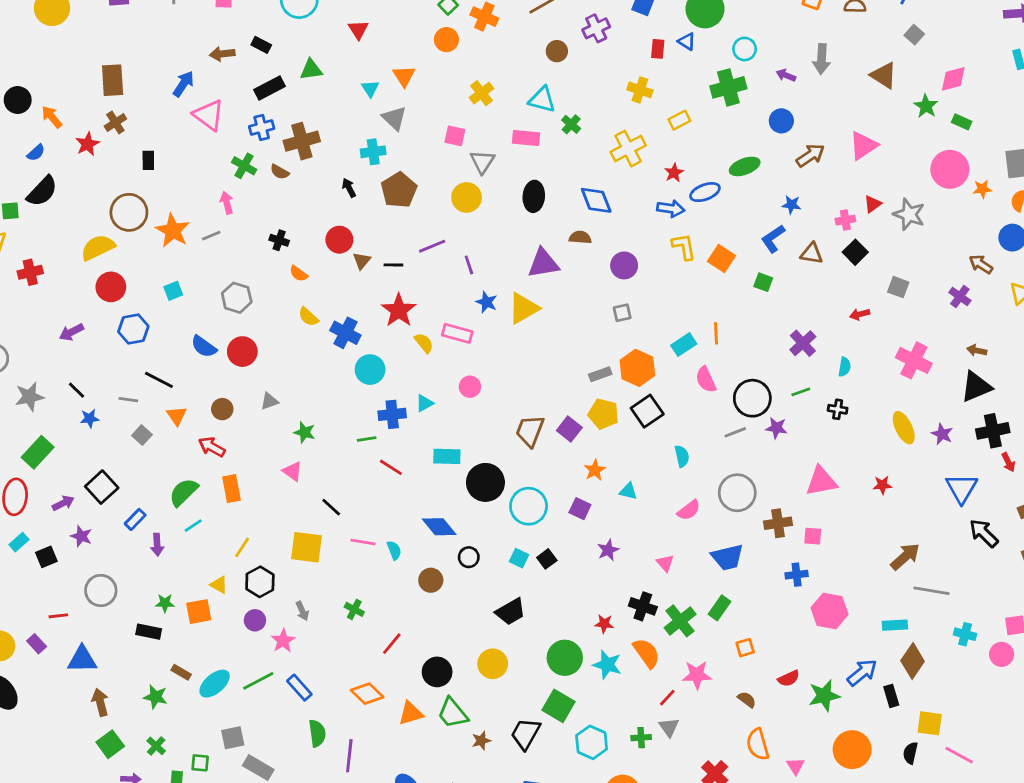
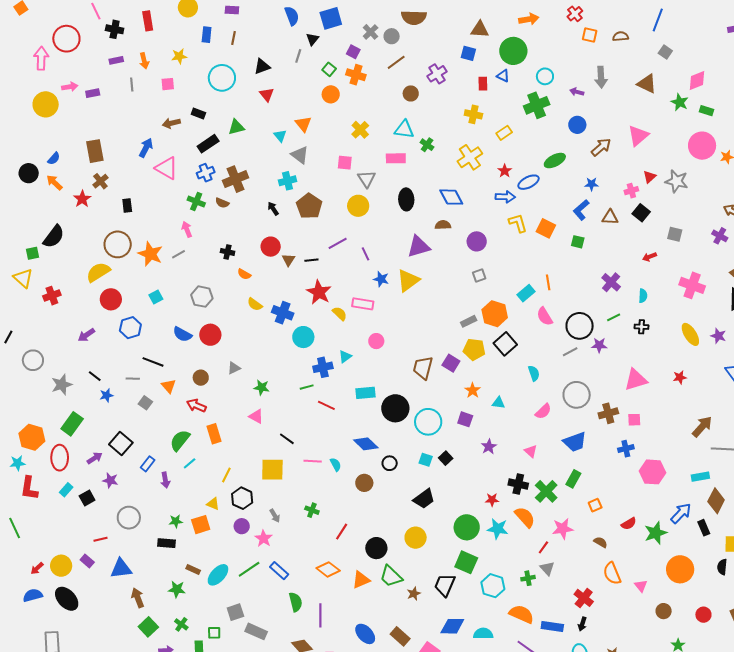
blue semicircle: (36, 153) -> (54, 159), moved

